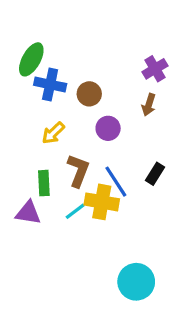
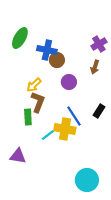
blue cross: (50, 84) -> (47, 50), moved
brown L-shape: (78, 171) -> (38, 102), moved
purple triangle: (28, 213) -> (18, 156), moved

